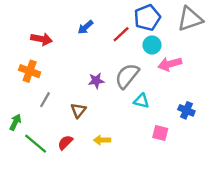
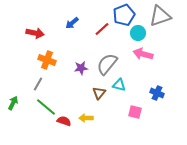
cyan circle: (152, 45) -> (138, 33), moved
pink arrow: (170, 64) -> (143, 54), turned 30
orange cross: (30, 71) -> (47, 60), moved
brown triangle: (78, 110) -> (99, 93), moved
red semicircle: (65, 142) -> (64, 121), moved, turned 64
green line: (36, 144) -> (46, 107), moved

